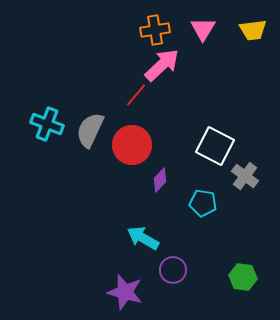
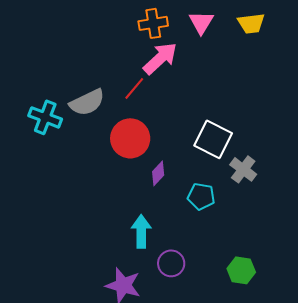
gray semicircle: (90, 130) -> (87, 102), moved, turned -141
cyan arrow: (143, 238) -> (141, 231), turned 60

